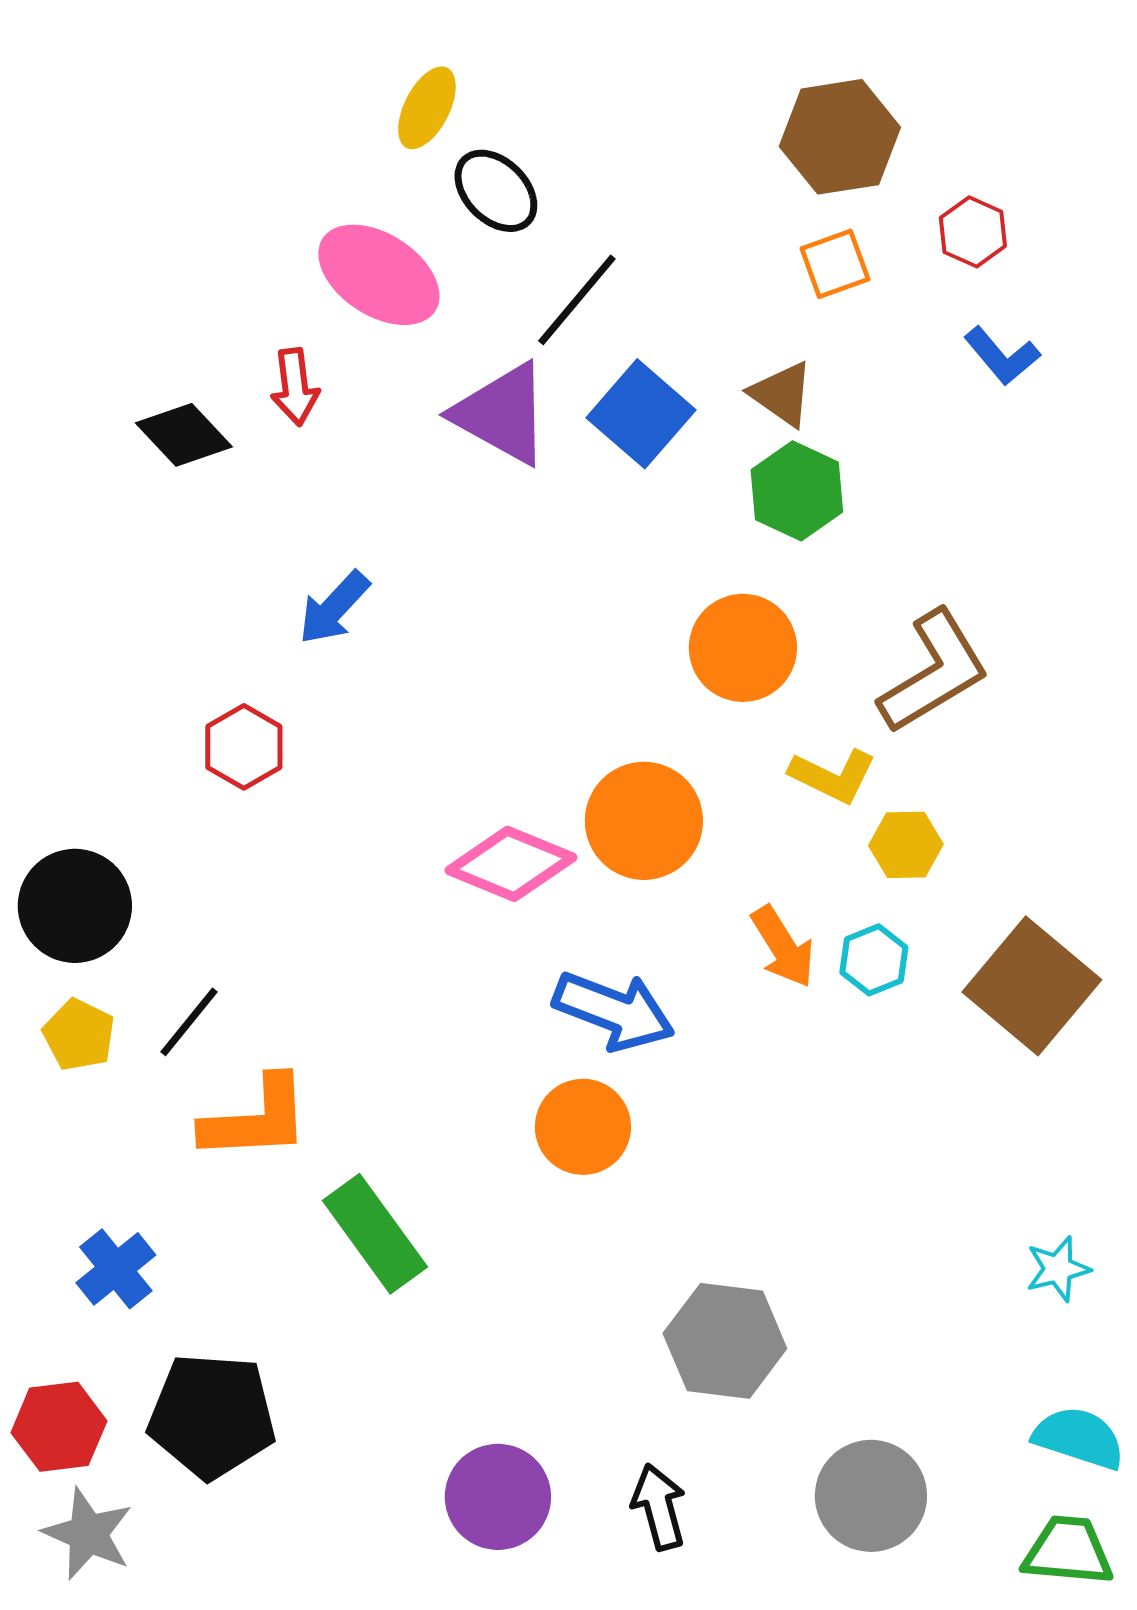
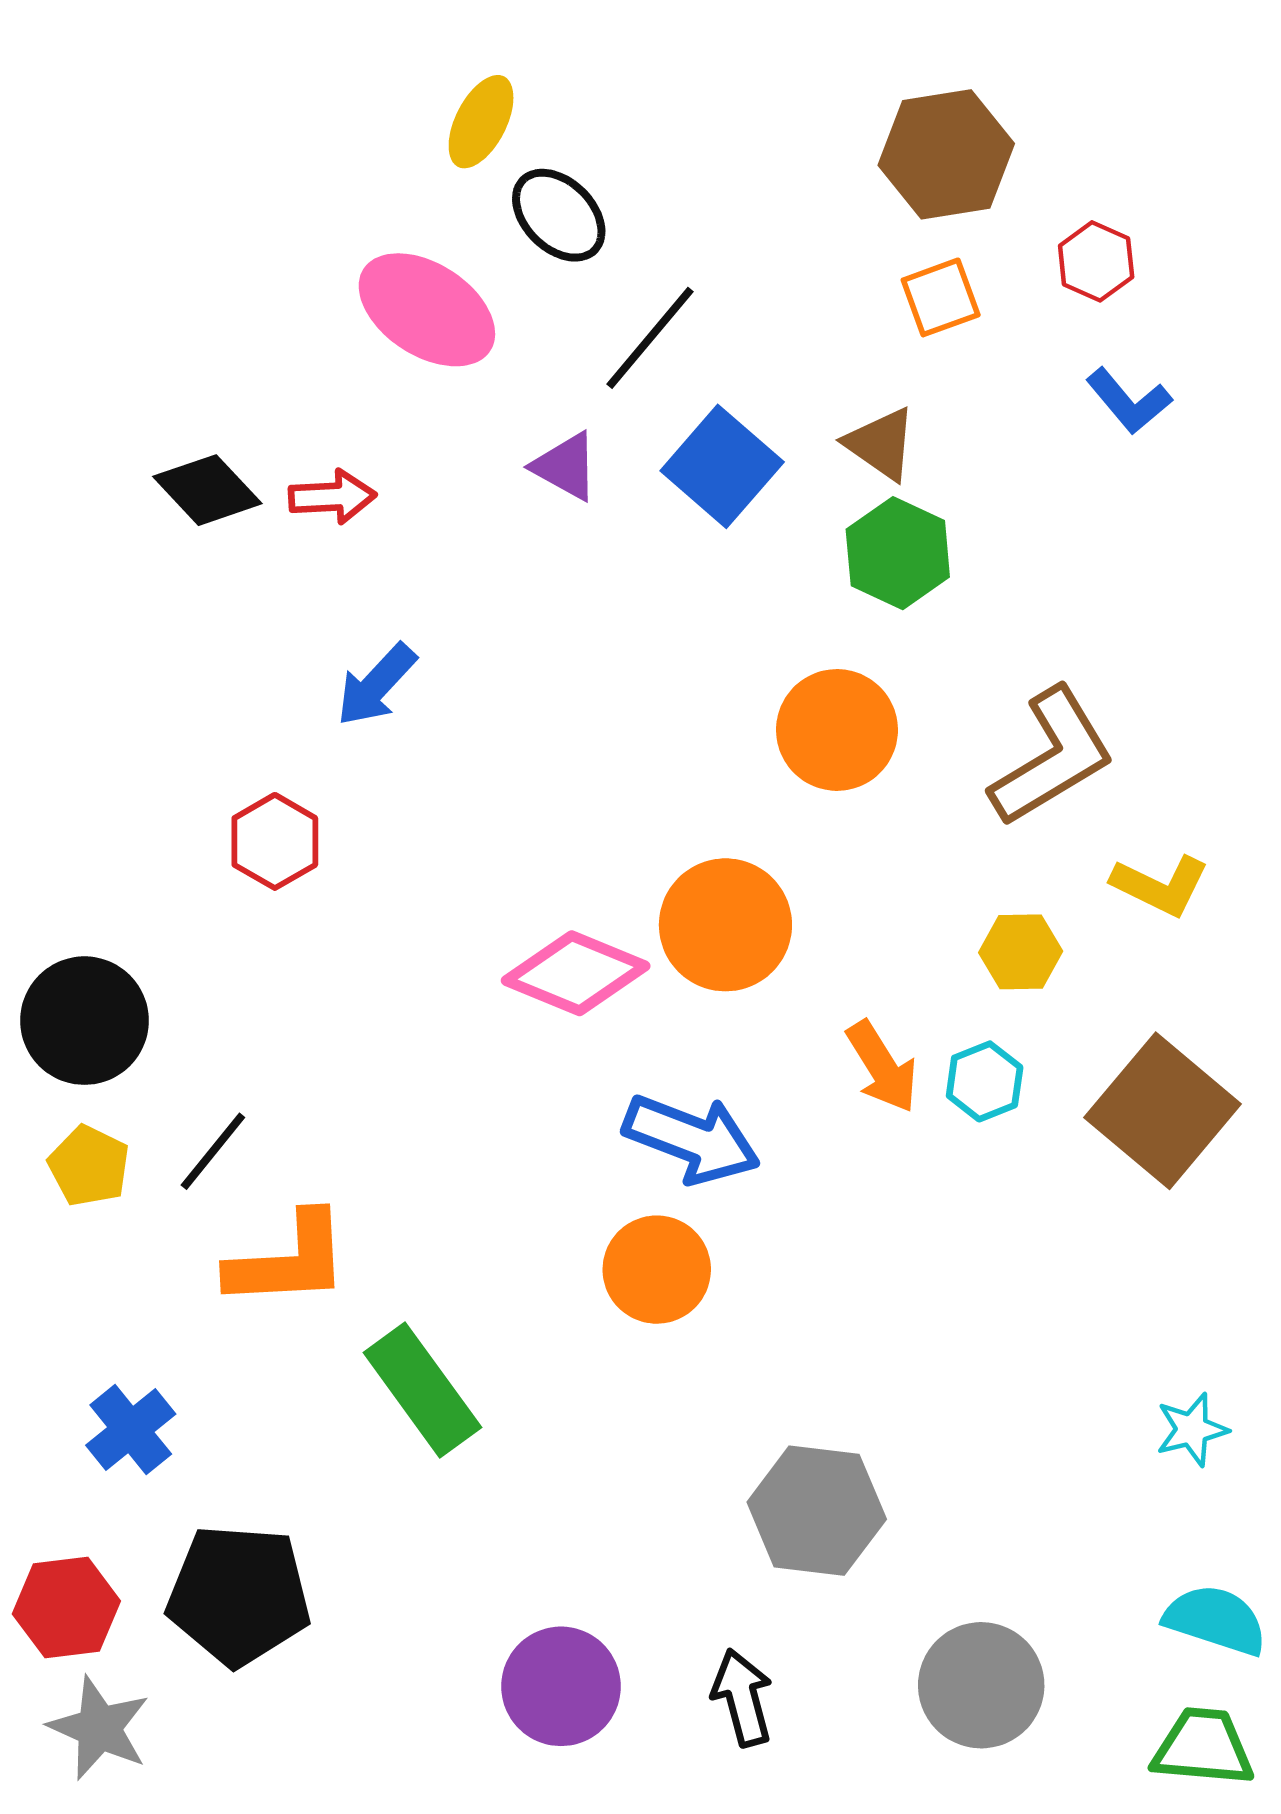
red arrow: (295, 387) -> (332, 497), moved, turned -86
purple triangle: (502, 414) -> (565, 466), size x0.6
yellow L-shape: (833, 776) -> (1160, 885), moved

